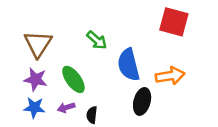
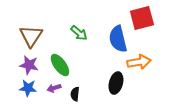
red square: (174, 22) -> (142, 18), turned -30
blue semicircle: (129, 65) -> (118, 39), moved

